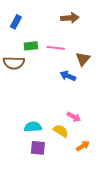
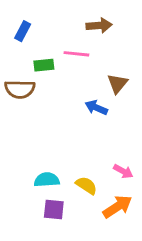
pink line: (56, 48) -> (76, 54), moved
pink arrow: (74, 117) -> (123, 171), moved
orange arrow: (83, 146) -> (117, 207), size x1.5

